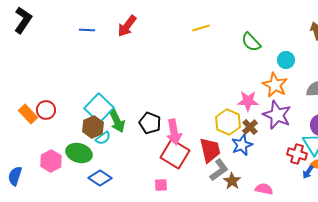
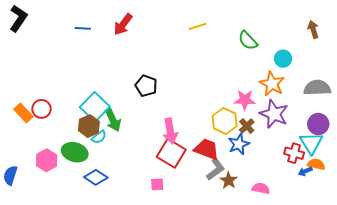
black pentagon: (150, 123) -> (146, 86), moved
red trapezoid: (210, 150) -> (207, 149), turned -56
blue arrow: (308, 172) -> (305, 171), turned 32

